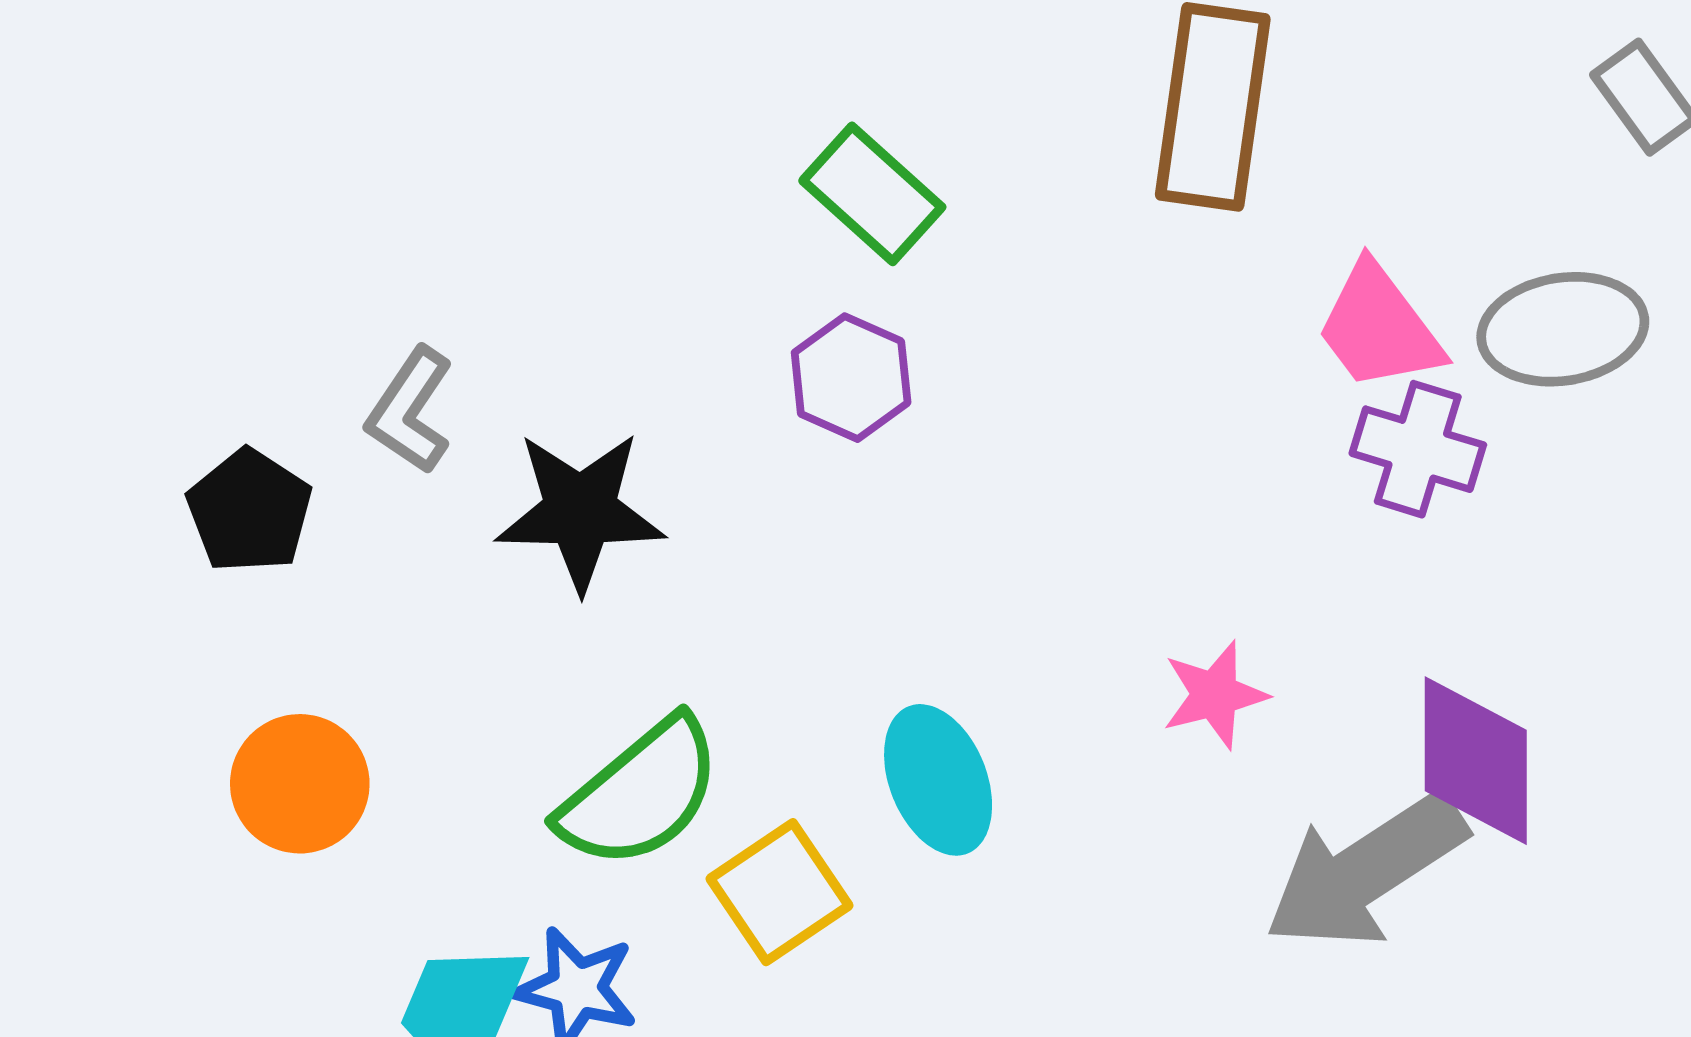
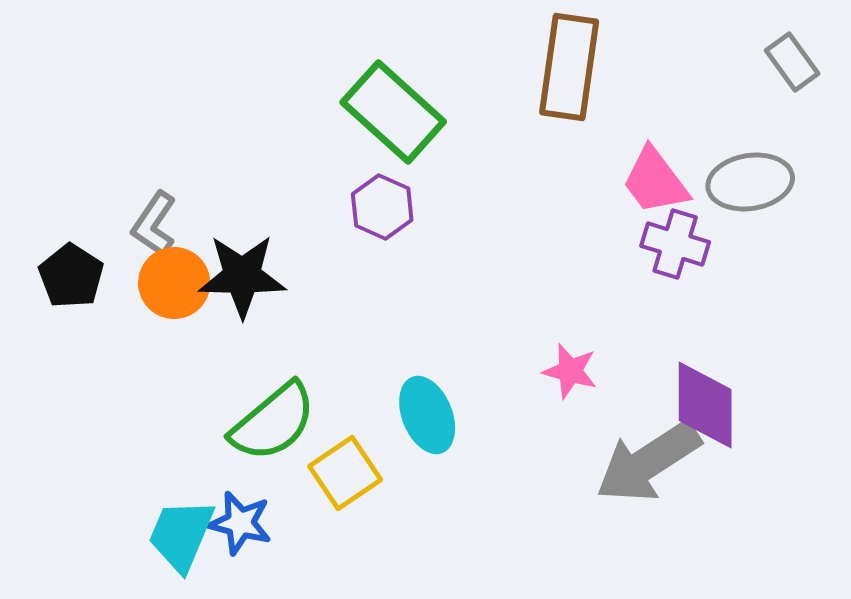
green rectangle: (872, 194) -> (393, 112), size x1.4
pink star: (1215, 695) -> (570, 371), turned 30
orange circle: (300, 784) -> (174, 283), moved

